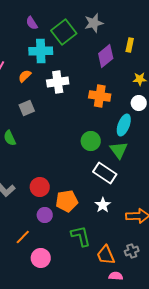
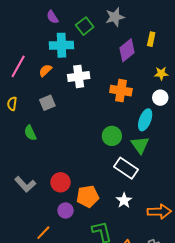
green square: (64, 32) -> (85, 26), size x0.7

